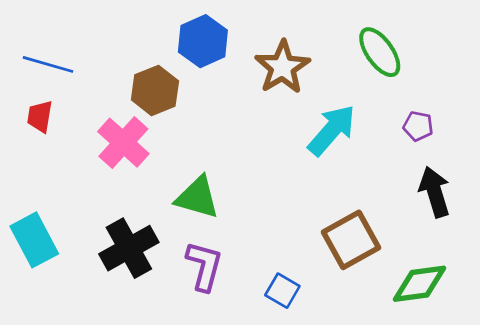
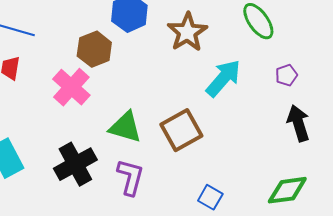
purple pentagon: (418, 126) -> (286, 75), turned -30
brown square: (351, 240) -> (181, 130), moved
blue square: (282, 291) -> (210, 197), moved

